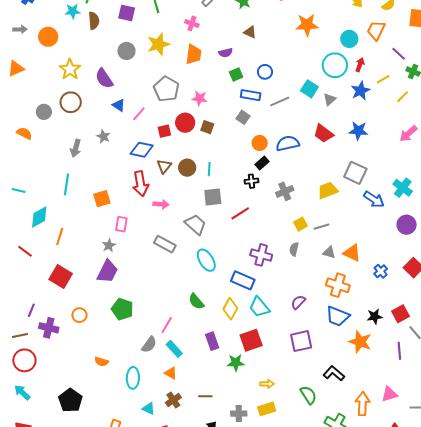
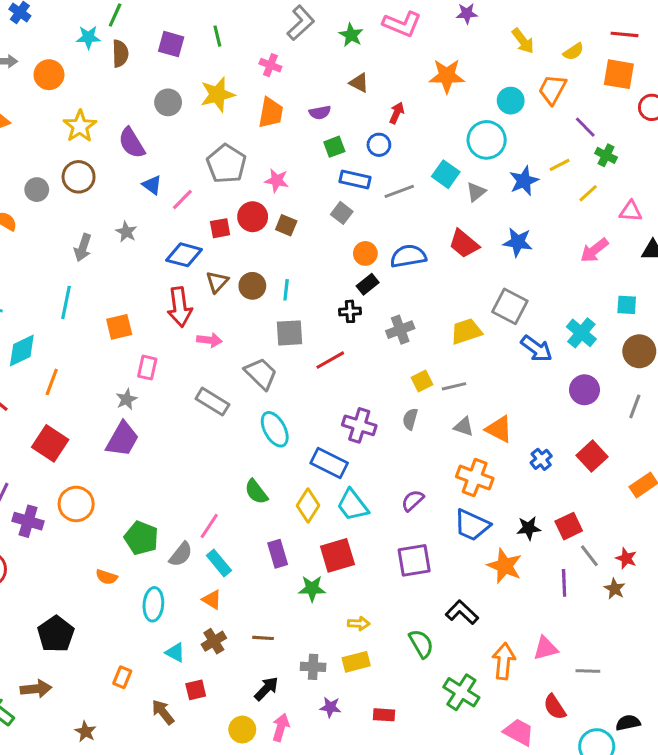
red arrow: (360, 65) -> (397, 113), moved
green pentagon: (122, 309) -> (141, 538), moved
orange circle: (79, 315) -> (76, 504), size x1.5

